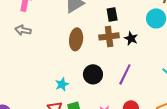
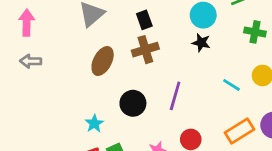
black star: (131, 38) -> (201, 43), moved
brown ellipse: (76, 39) -> (103, 61), turned 30

